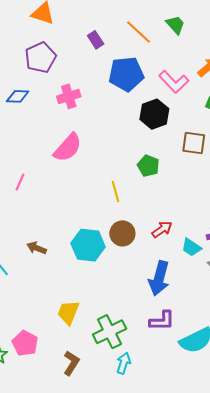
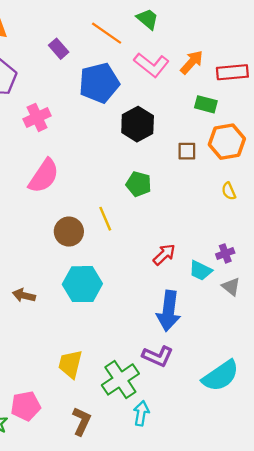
pink L-shape: (174, 82) -> (151, 65), moved
brown square: (194, 143) -> (187, 151), size x0.7
brown circle: (122, 233) -> (69, 232), moved
purple L-shape: (162, 321) -> (158, 356), moved, turned 32
pink pentagon: (25, 343) -> (26, 406), turned -30

